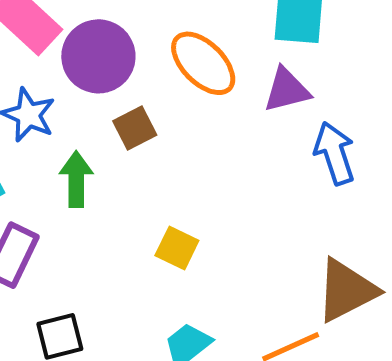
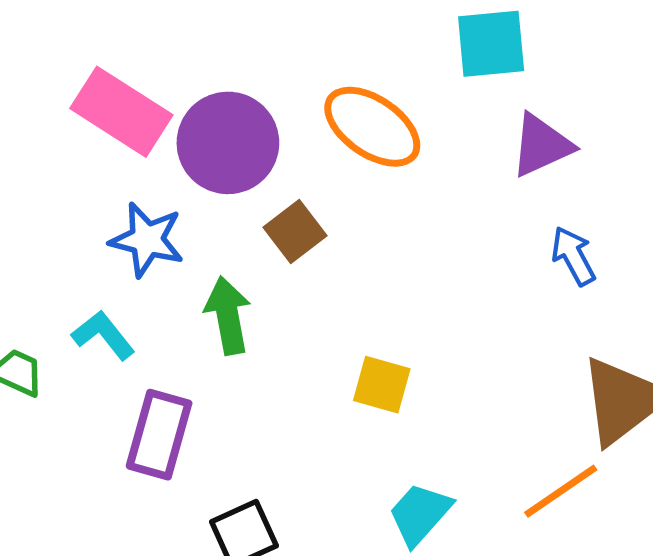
purple triangle: (287, 90) -> (541, 145), moved
blue arrow: (335, 153) -> (573, 256), moved, size x0.7

